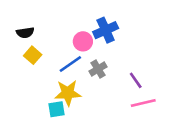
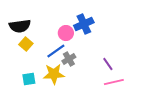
black semicircle: (25, 33) -> (20, 26), size x1.5
gray cross: (98, 69) -> (69, 59), moved
cyan square: (57, 109) -> (29, 79), moved

